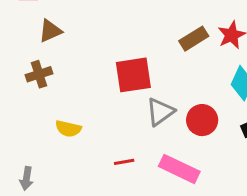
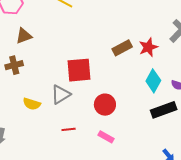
gray triangle: (160, 112) -> (61, 94), moved
red circle: (202, 120) -> (105, 105), moved
pink rectangle: (179, 169) -> (106, 137), size x0.6

